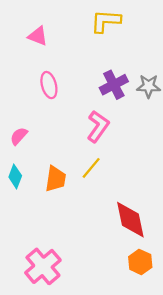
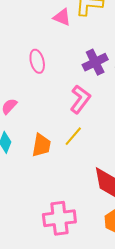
pink triangle: (38, 36) -> (62, 17), moved
pink cross: (43, 266) -> (59, 218), moved, turned 32

